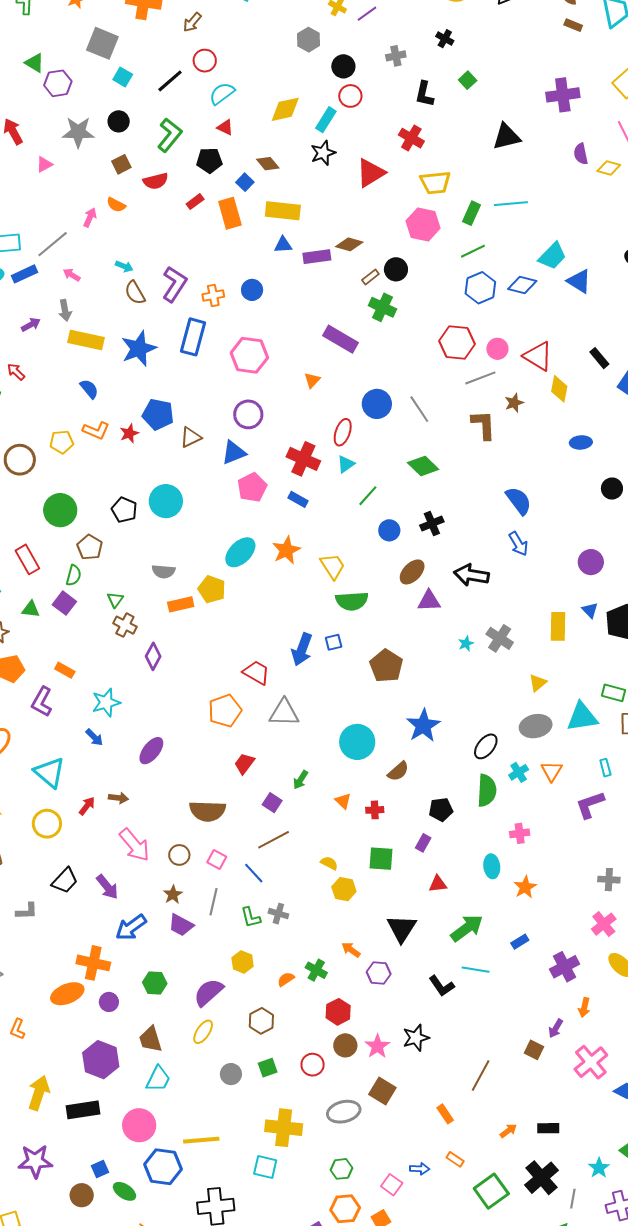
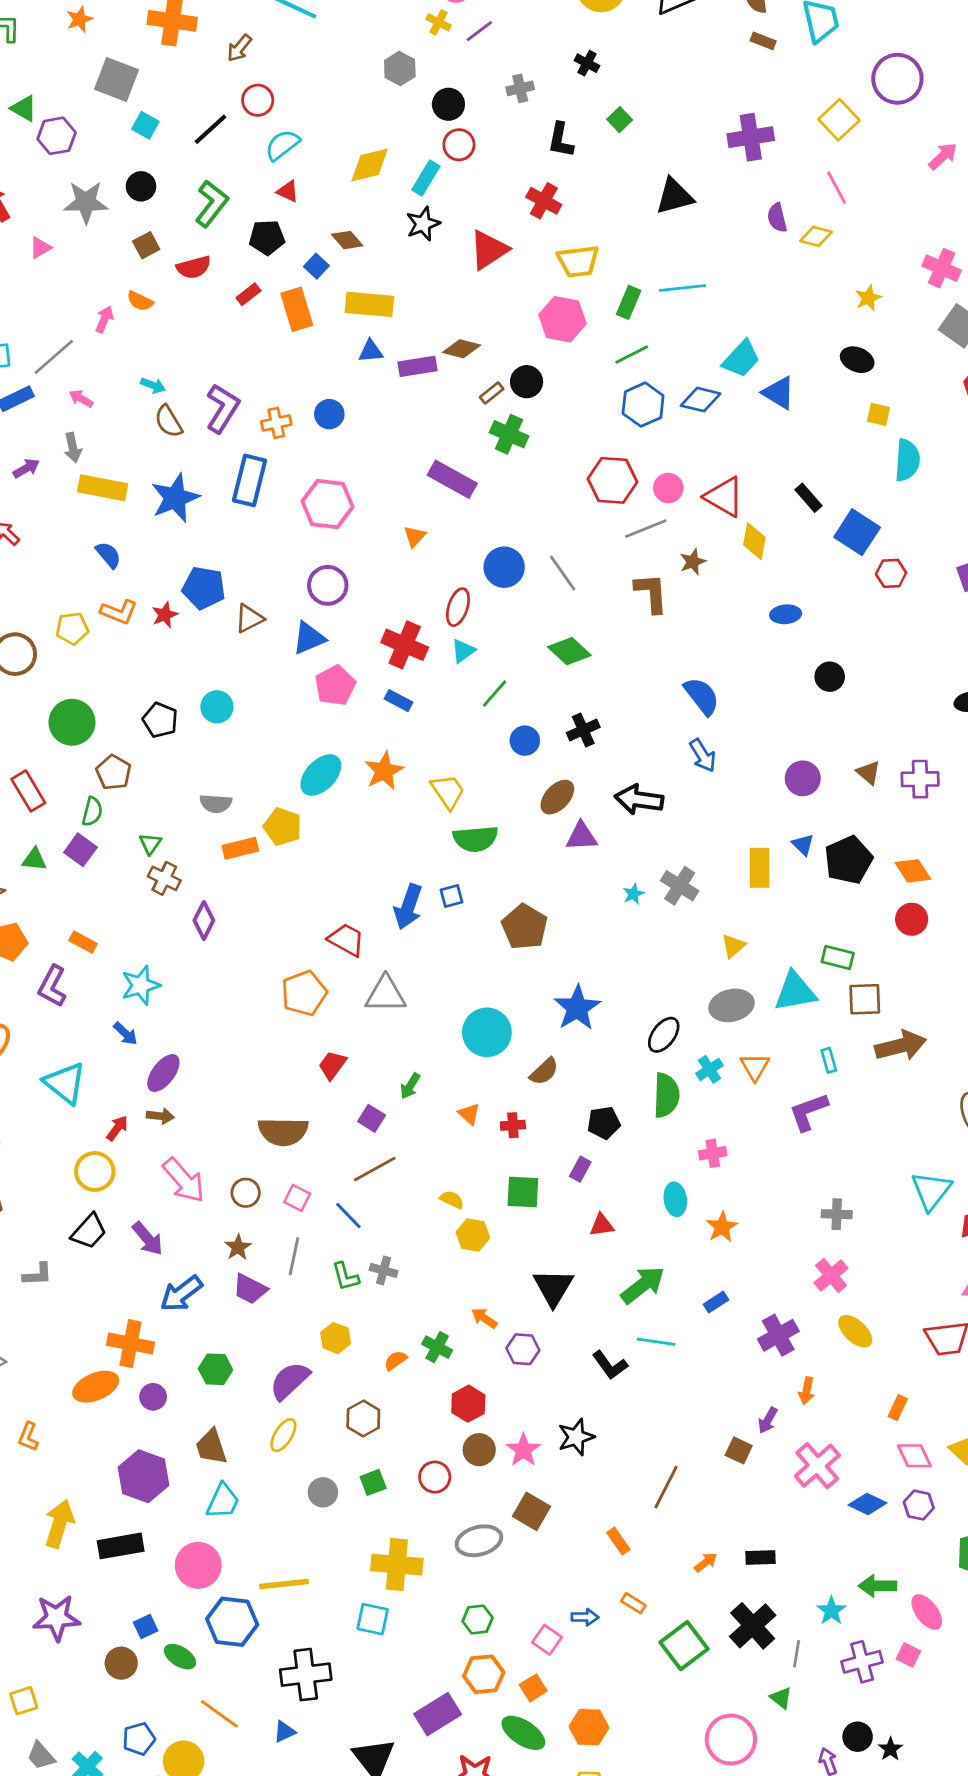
cyan circle: (166, 501) -> (217, 707), size x0.7
purple ellipse: (151, 751) -> (163, 1073), moved
yellow circle: (47, 824) -> (95, 1171), moved

